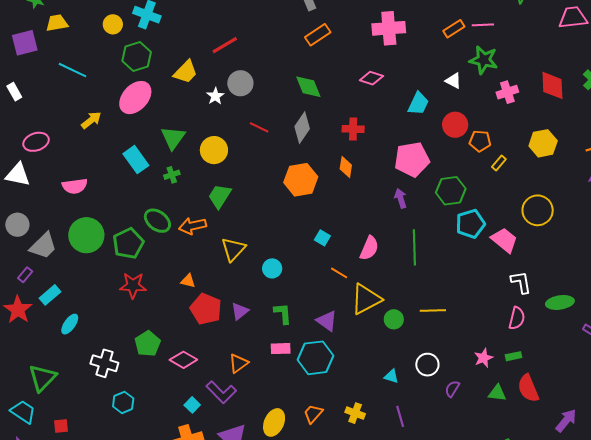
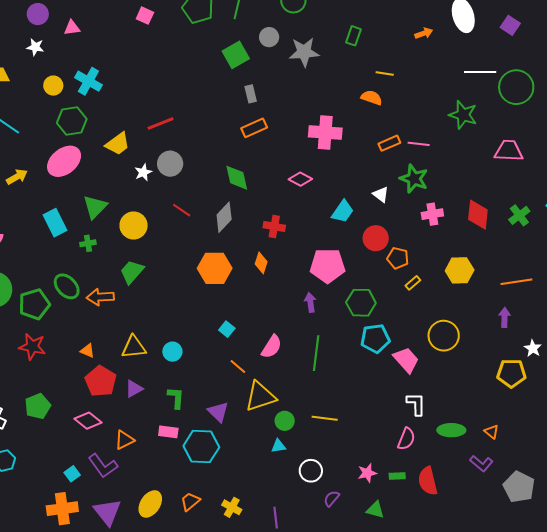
yellow triangle: (233, 249) -> (134, 347), moved, turned 32
pink diamond: (183, 360) -> (88, 421), moved
cyan triangle: (391, 376) -> (278, 446), moved, turned -35
red semicircle: (528, 388) -> (428, 481), moved

